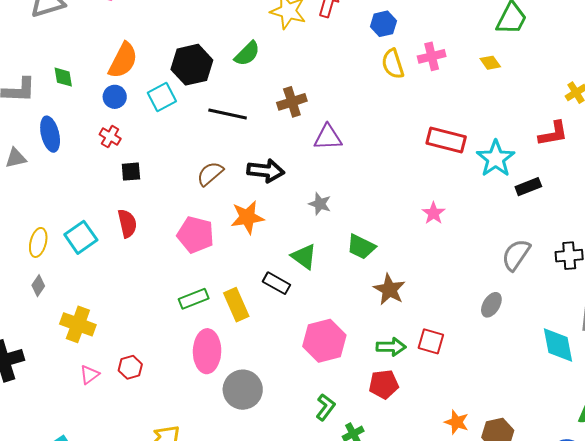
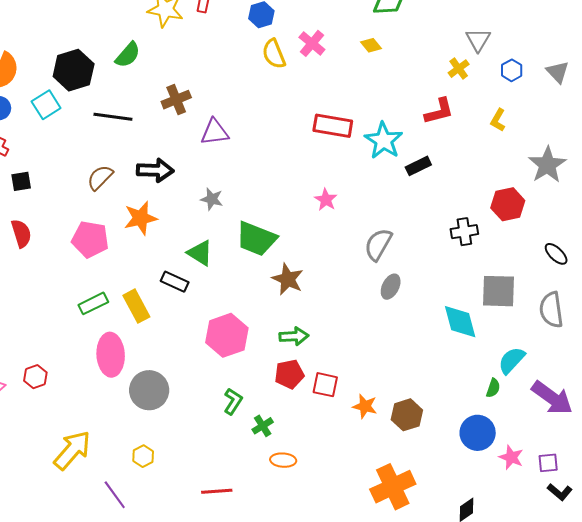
pink cross: (432, 56) -> (312, 43), turned -32
green trapezoid: (361, 247) -> (256, 239), size x1.4
gray semicircle: (516, 255) -> (378, 244), moved
red square: (431, 341) -> (325, 385), moved

